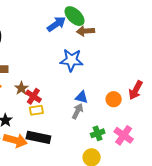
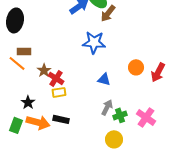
brown arrow: (86, 31) -> (108, 13), turned -48
orange circle: (114, 99) -> (136, 67), moved
gray arrow: (77, 111) -> (107, 107), moved
black rectangle: (38, 137) -> (61, 119), size x0.7

